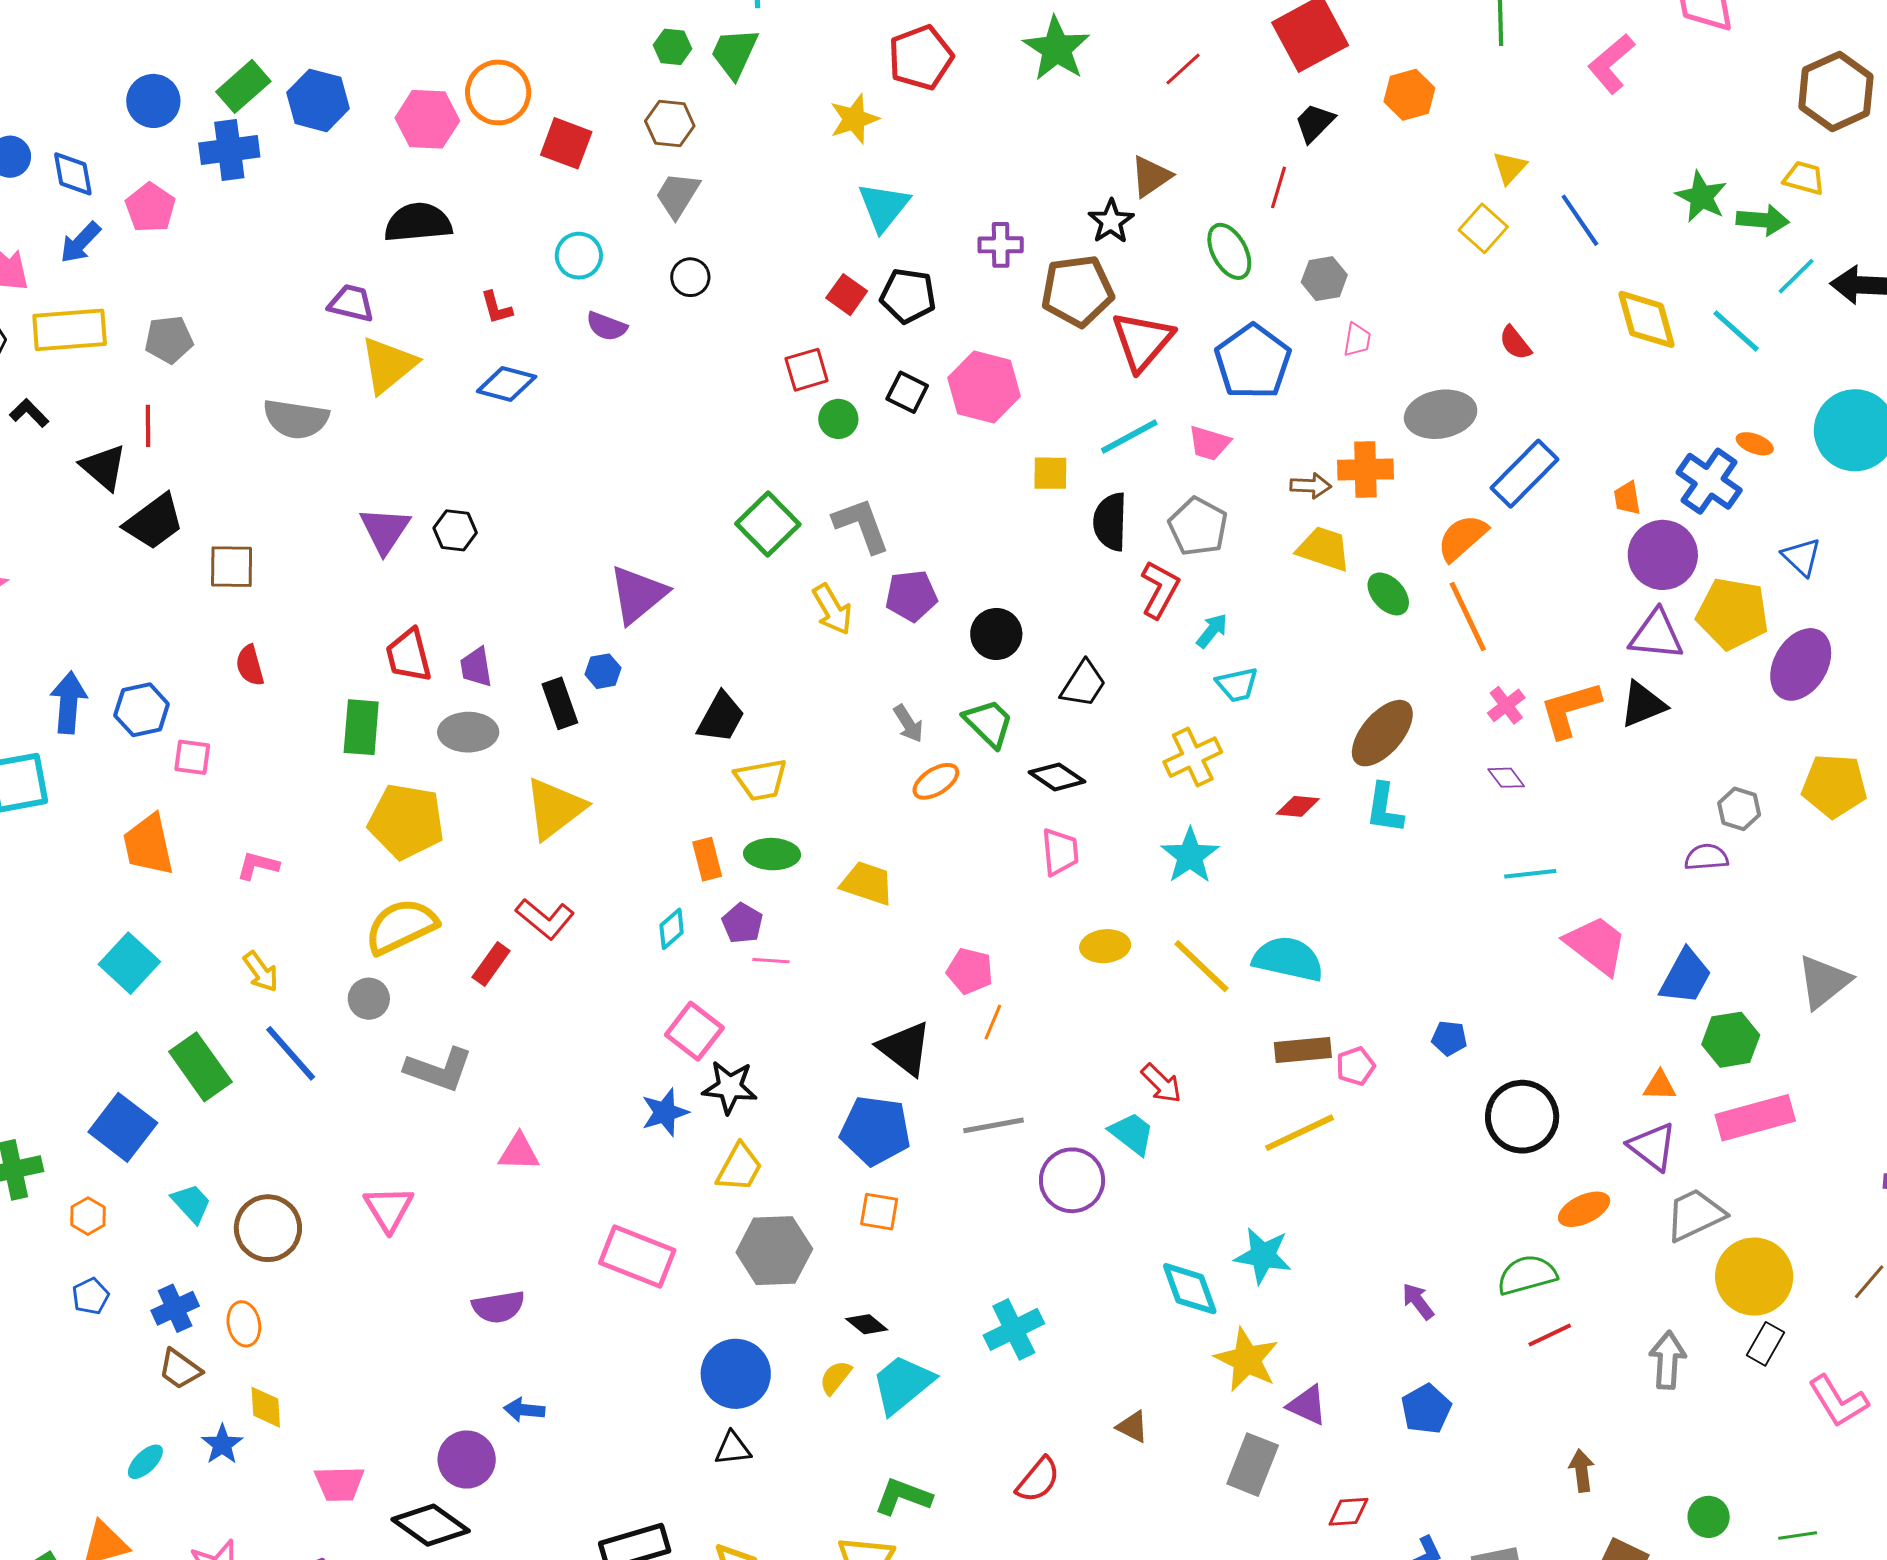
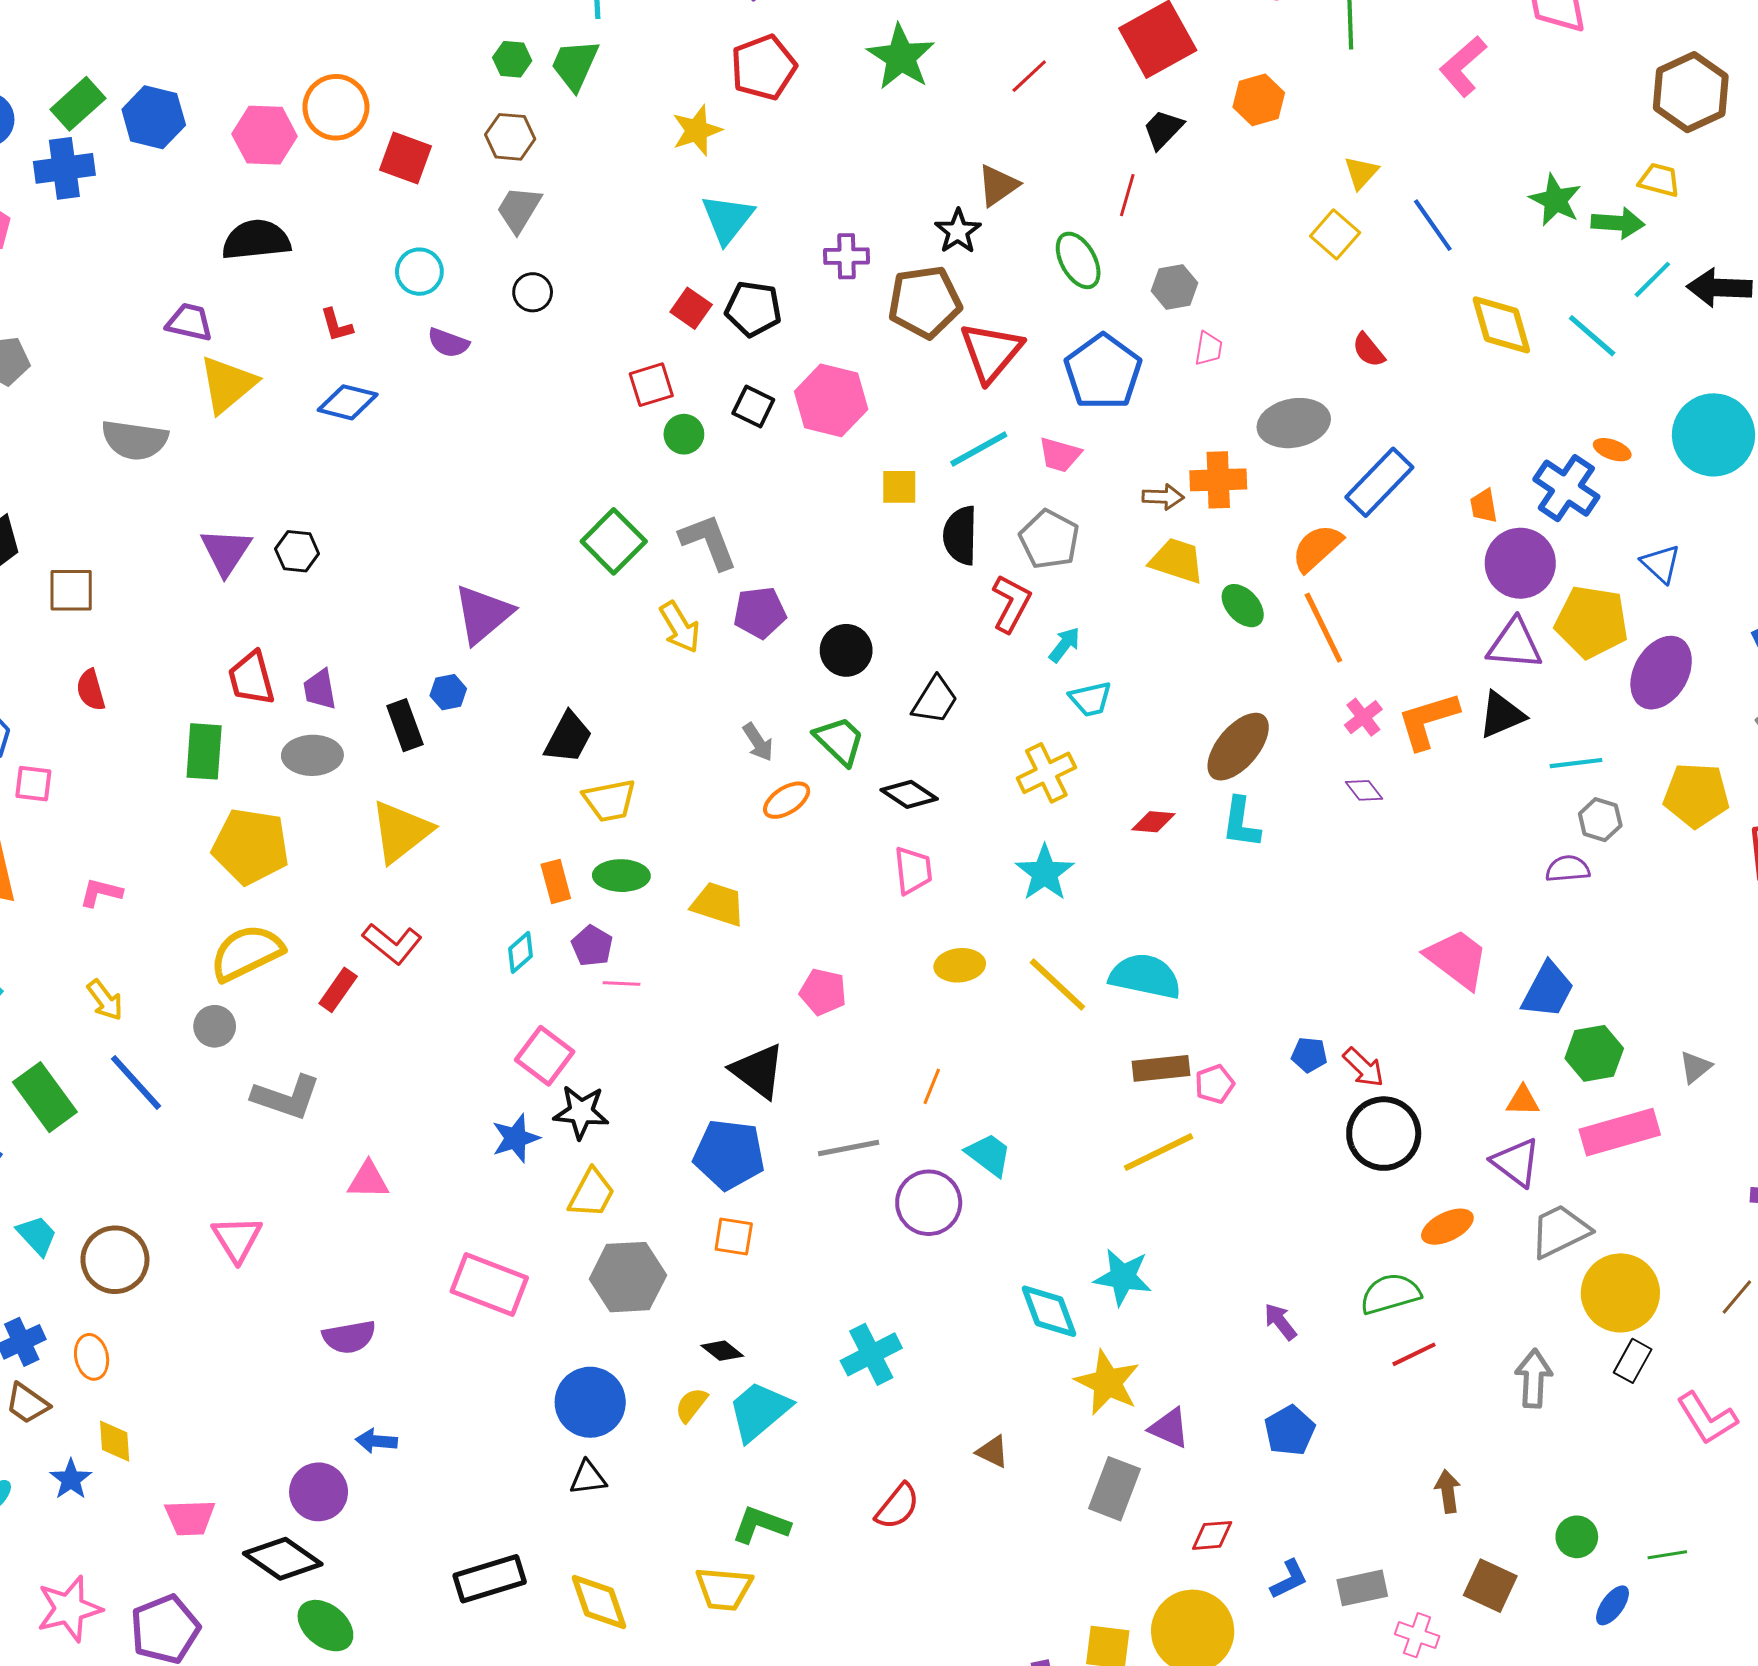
cyan line: (1530, 874) -> (1576, 763), moved
gray triangle: (1824, 982) -> (1695, 1067), moved, size x0.6
orange line: (993, 1022) -> (932, 1086), moved
red arrow: (1161, 1083) -> (1364, 1067), moved

